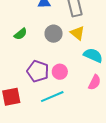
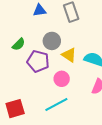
yellow triangle: (78, 33) -> (69, 55), moved
purple pentagon: (38, 71) -> (38, 61), moved

